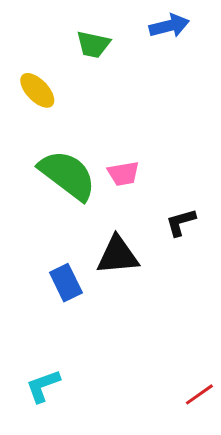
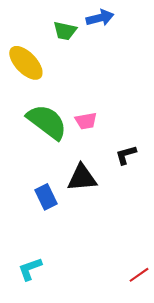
blue arrow: (169, 26) -> (100, 18), moved
yellow ellipse: (37, 90) -> (26, 63), size x1.4

